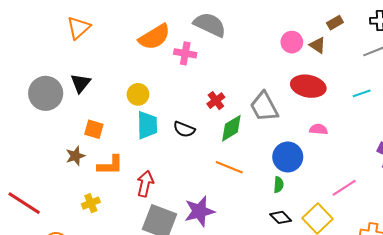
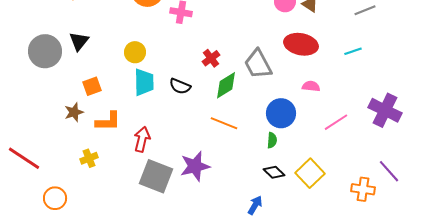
orange square: (94, 129) -> (92, 86), turned -36
pink line: (344, 188) -> (336, 122), moved

